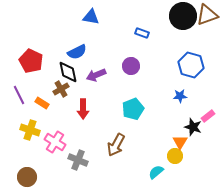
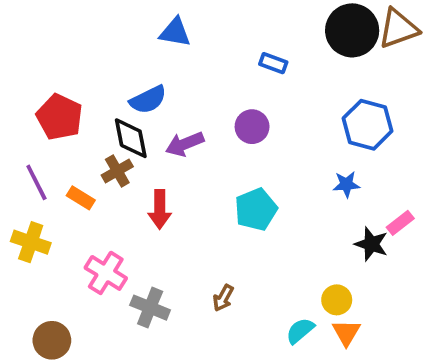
yellow cross: (30, 130) -> (31, 242), moved
orange triangle: (180, 142) -> (346, 333), moved
brown arrow: (116, 145) -> (223, 298), moved, size x0.6

